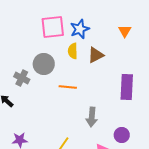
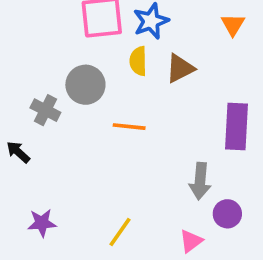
gray arrow: (92, 117) -> (200, 181), moved

